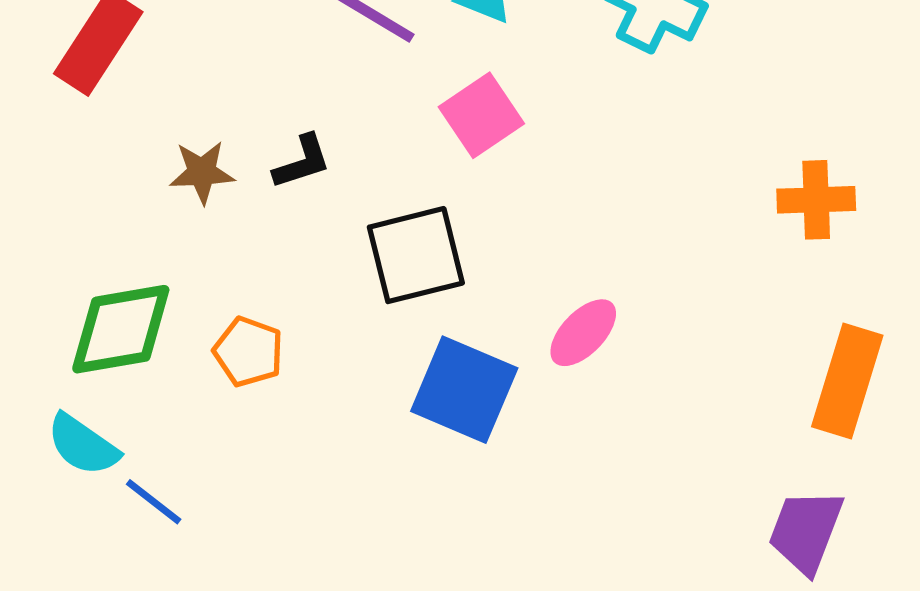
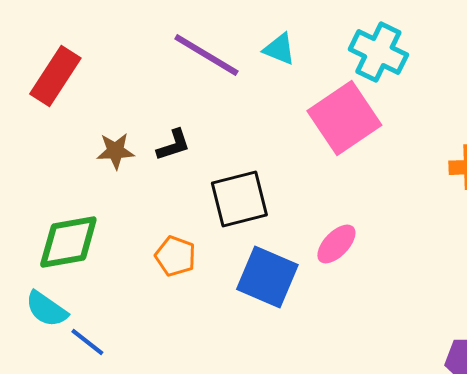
pink square: (481, 115) -> (344, 118), moved, size x1.5
orange pentagon: (248, 352) -> (175, 256), moved

